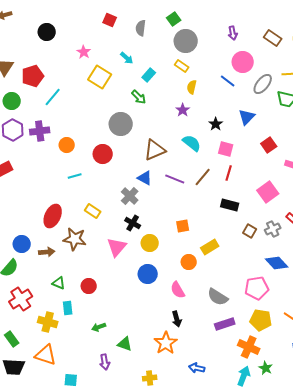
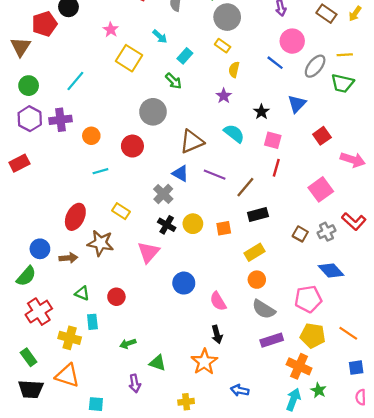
red pentagon: (33, 76) -> (45, 24), moved
brown line: (203, 177) -> (245, 187), moved
black rectangle: (230, 205) -> (258, 215), moved, turned -30
yellow circle: (150, 243) -> (193, 224), moved
orange circle: (189, 262) -> (257, 280), moved

